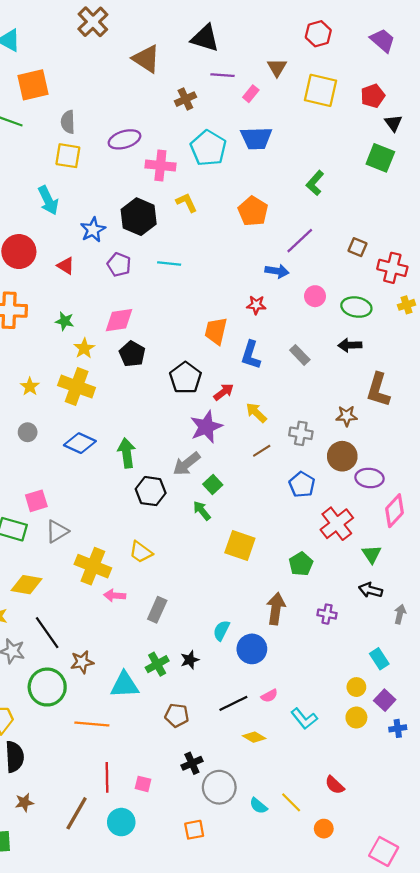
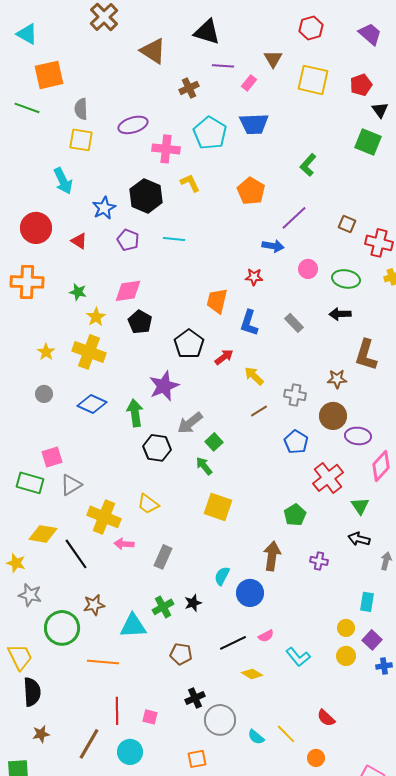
purple star: (206, 427) -> (164, 386), moved
yellow square: (240, 545) -> (218, 507), moved
black line: (47, 633) -> (76, 554), moved
cyan rectangle: (379, 659) -> (367, 602), turned 42

